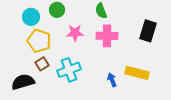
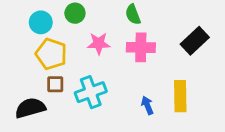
black rectangle: (148, 31) -> (195, 41), turned 30
brown square: (42, 64) -> (55, 84), turned 32
yellow rectangle: (137, 73) -> (180, 96), turned 75

